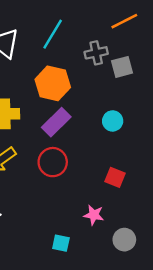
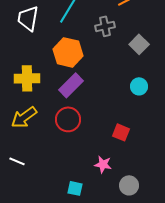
gray square: (122, 67) -> (139, 44), moved, turned -30
cyan circle: (113, 121) -> (139, 86), moved

